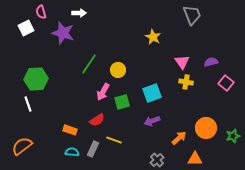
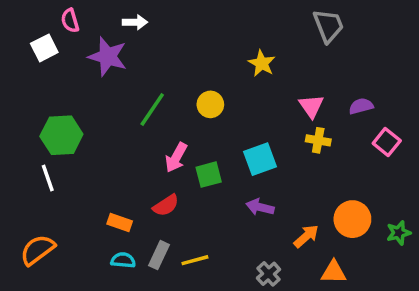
yellow circle: (118, 70) -> (210, 104), moved
purple arrow: (152, 121) -> (260, 207), turned 35
yellow line: (114, 140) -> (195, 260), moved, turned -35

